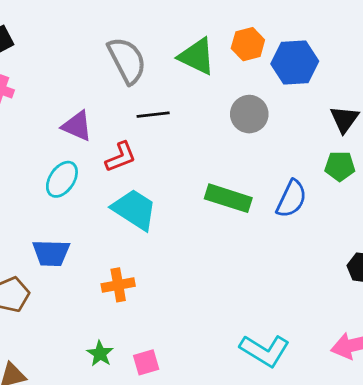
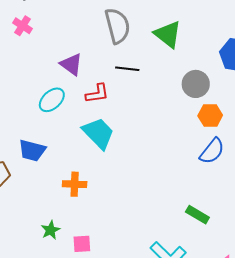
orange hexagon: (248, 44) -> (210, 115), moved
green rectangle: (228, 198) -> (197, 215), moved, size x0.7

